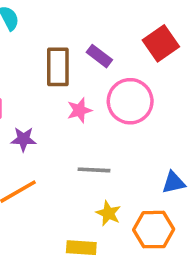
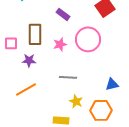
purple rectangle: (99, 56) -> (63, 14), moved
brown rectangle: (58, 67) -> (35, 34), moved

